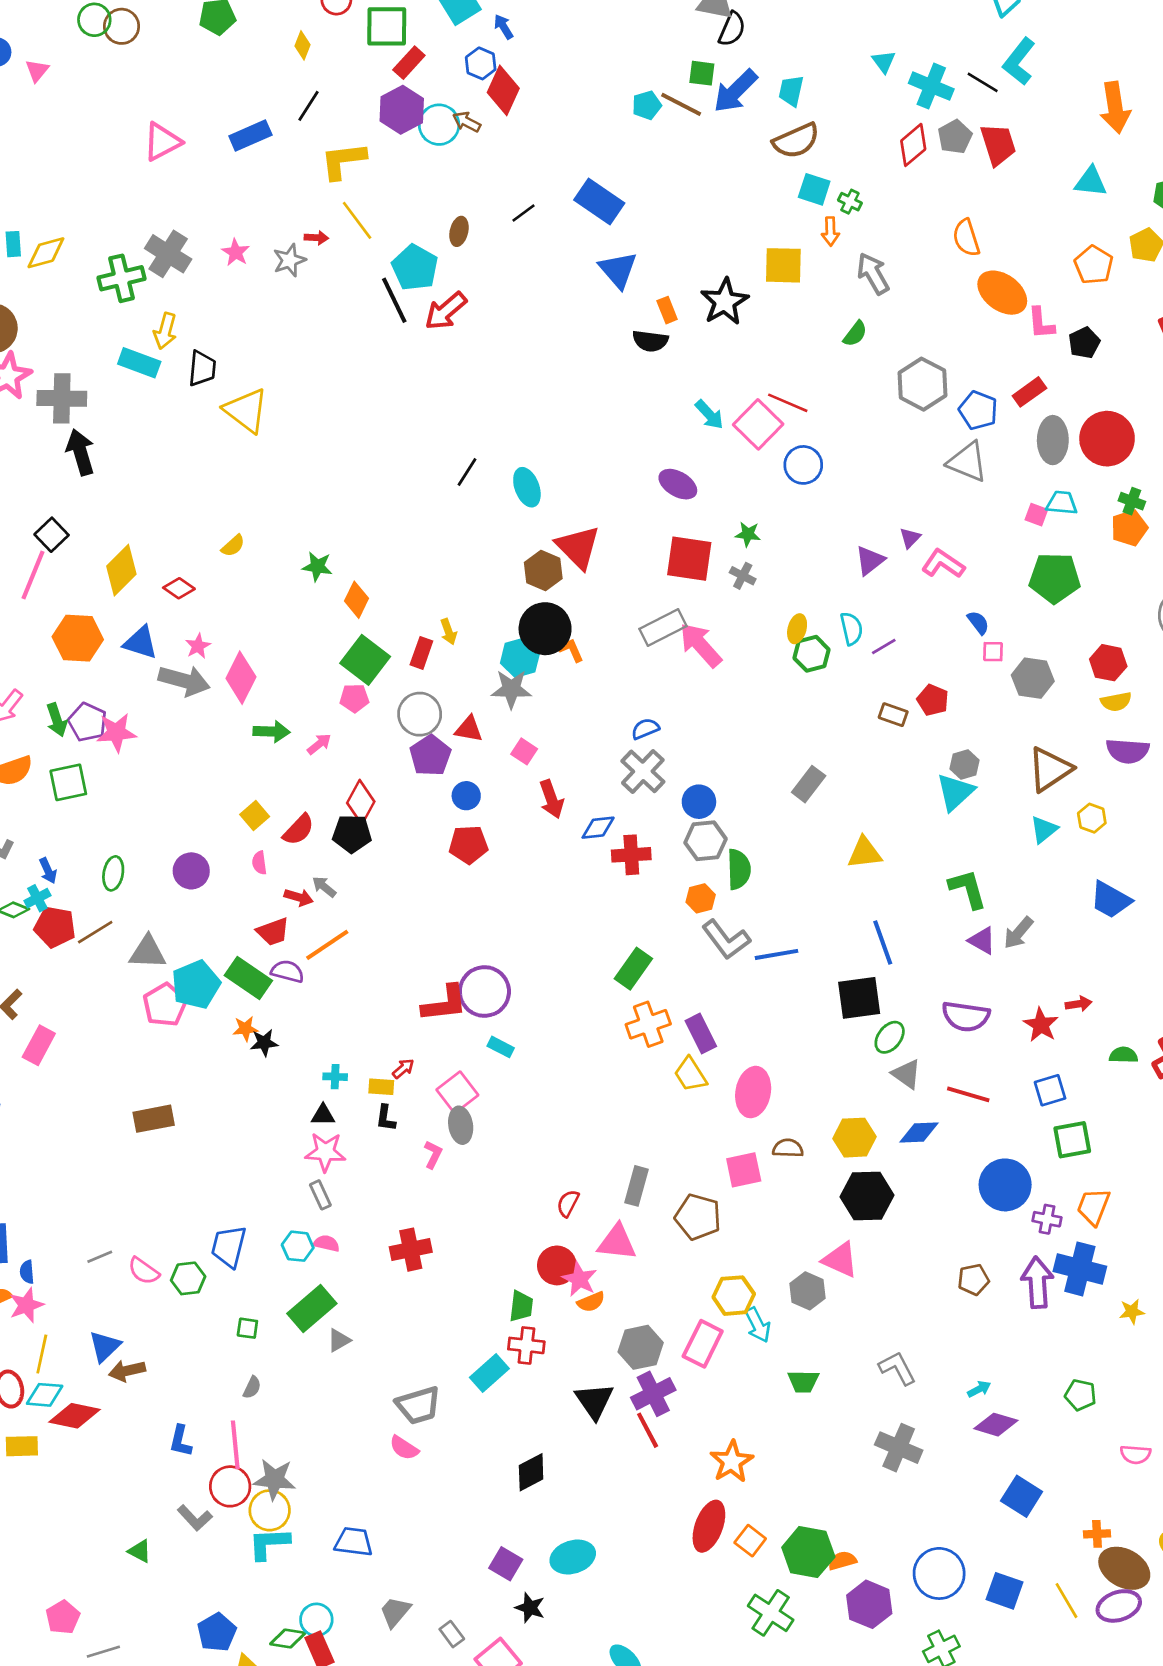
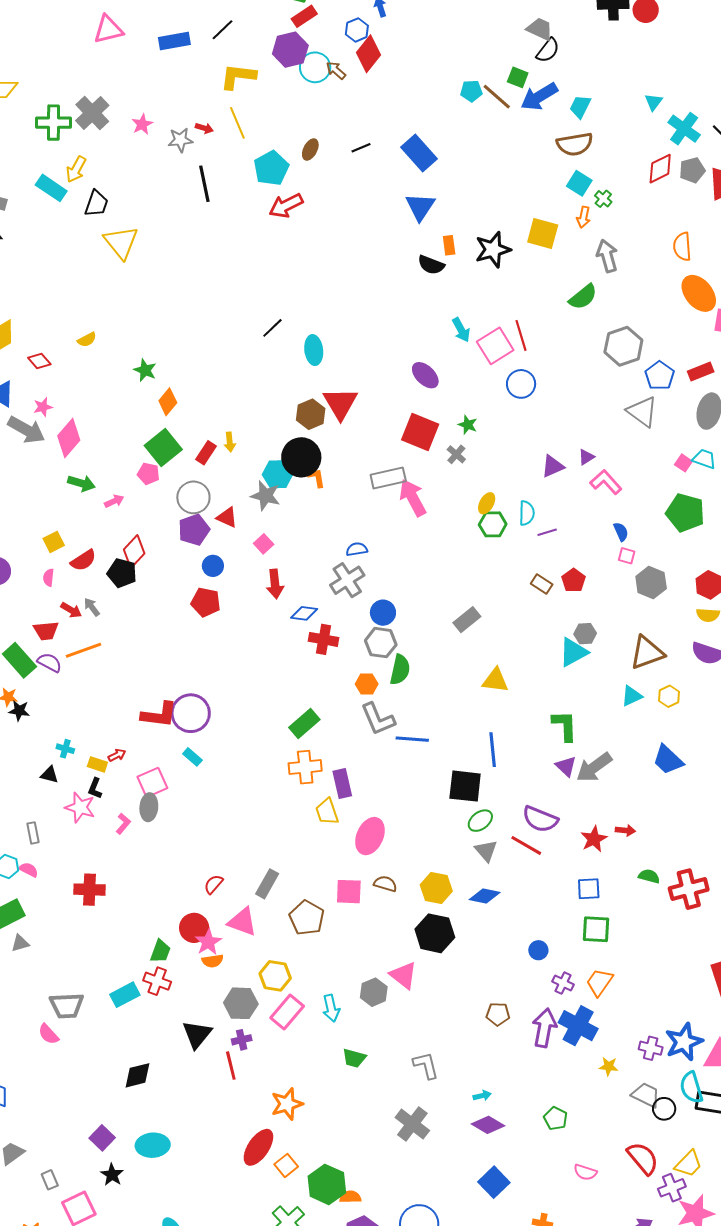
black line: (394, 300) -> (204, 184), moved
green semicircle: (855, 334) -> (583, 297), size x1.4
red line: (788, 403) -> (521, 335), turned 36
gray arrow: (1018, 933) -> (594, 767), size x1.4
red line: (968, 1094) -> (526, 845), moved
pink star: (325, 1152) -> (80, 807), moved
blue circle: (1005, 1185) -> (538, 950), size x0.5
yellow hexagon: (734, 1296) -> (275, 976), moved
purple cross: (653, 1394) -> (242, 1040), size x0.6

